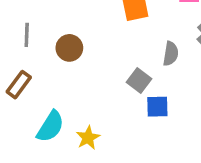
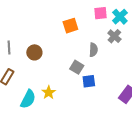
yellow star: (88, 138) -> (49, 92), moved

